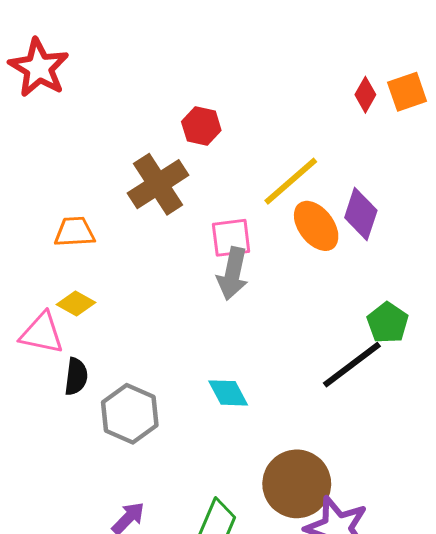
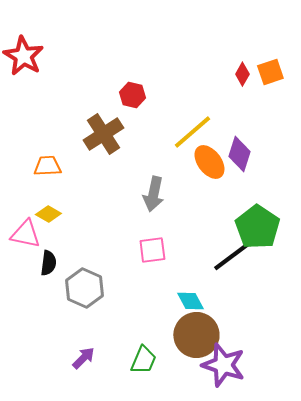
pink square: (231, 238) -> (152, 250), moved
green pentagon: (388, 323) -> (257, 227), size x1.6
cyan diamond: (228, 393) -> (190, 301), moved

